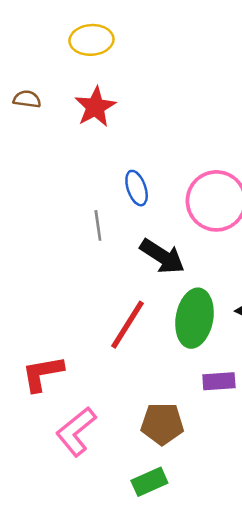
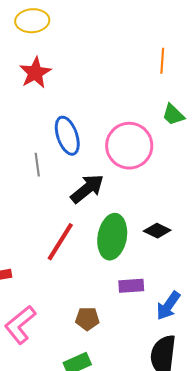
blue ellipse: (137, 188) -> (67, 136), size x1.4
black arrow: (162, 256) -> (87, 189), turned -72
brown pentagon: (162, 424) -> (87, 319), size x0.7

